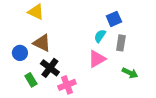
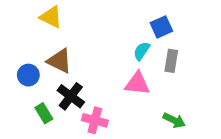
pink triangle: (97, 59) -> (137, 84), turned 36
green arrow: (130, 73) -> (174, 120), moved
pink cross: (67, 85) -> (95, 120), turned 36

